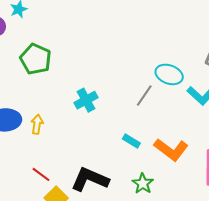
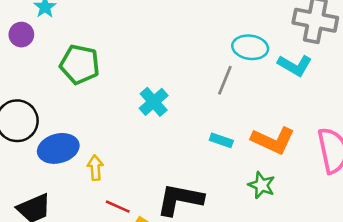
yellow arrow: (37, 124) -> (95, 168), moved
green star: (143, 183) -> (262, 185), moved

